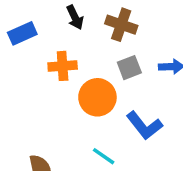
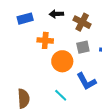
black arrow: (75, 17) -> (56, 14), turned 104

